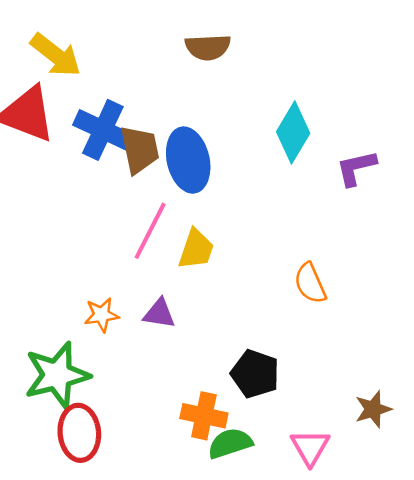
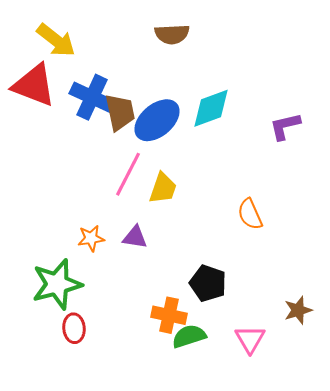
cyan diamond: (293, 132) -> (211, 108), moved, turned 39
blue ellipse: (188, 160) -> (157, 120), turned 63
red ellipse: (79, 433) -> (74, 328), size x0.7

